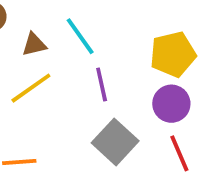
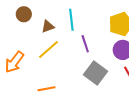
cyan line: (80, 36) -> (71, 20), turned 35

